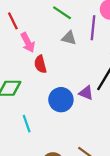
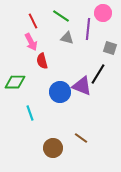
red line: (13, 21) -> (33, 21), moved
purple triangle: (86, 93) -> (82, 86), size x1.5

